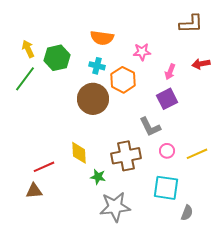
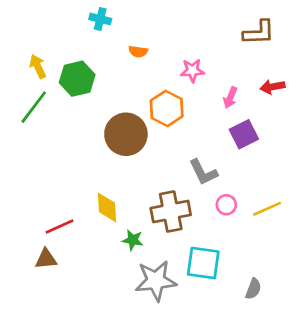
orange semicircle: (102, 38) -> (138, 52), size x0.6
cyan cross: (97, 66) -> (100, 19), moved
purple square: (167, 99) -> (244, 134), moved
cyan square: (166, 188) -> (203, 263), moved

